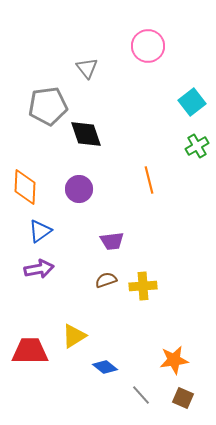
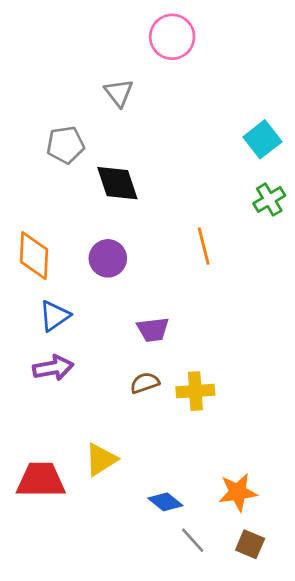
pink circle: (148, 46) -> (172, 37), moved
gray pentagon: (48, 106) -> (65, 145), size x0.7
blue diamond: (105, 367) -> (165, 502), moved

